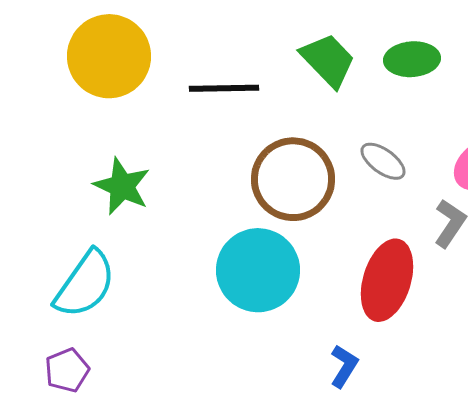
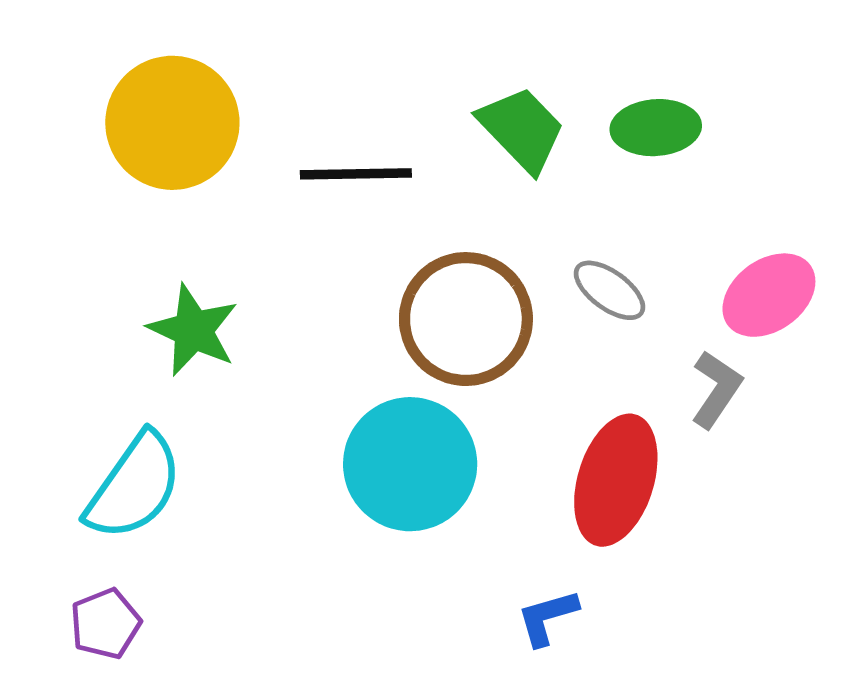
blue L-shape: (344, 366) -> (547, 617), turned -138

